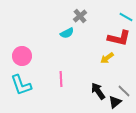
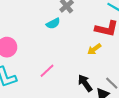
pink line: (61, 79) -> (47, 71), turned 49

